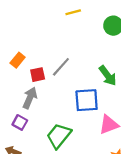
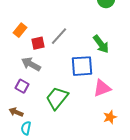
gray arrow: (30, 98) -> (31, 64), turned -84

